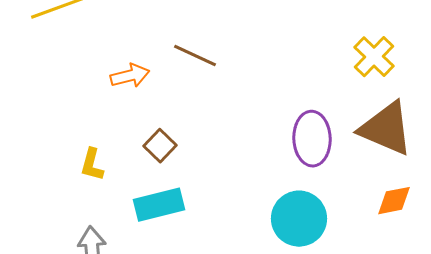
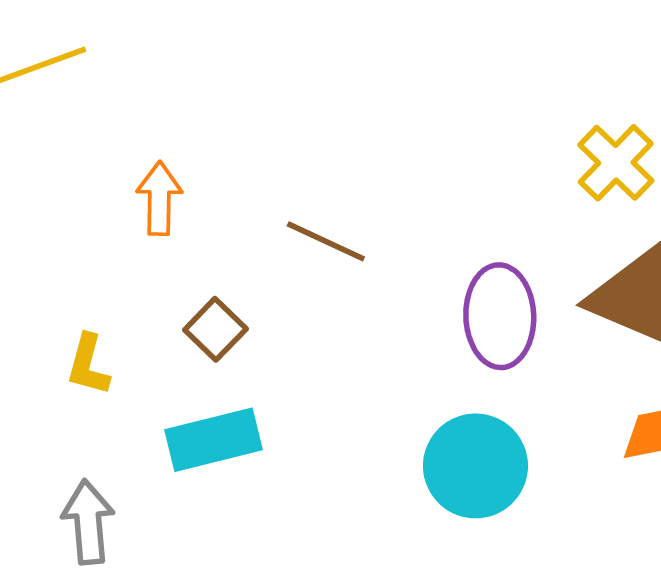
brown line: (195, 56) -> (326, 241), moved
orange arrow: (130, 76) -> (159, 198), turned -75

